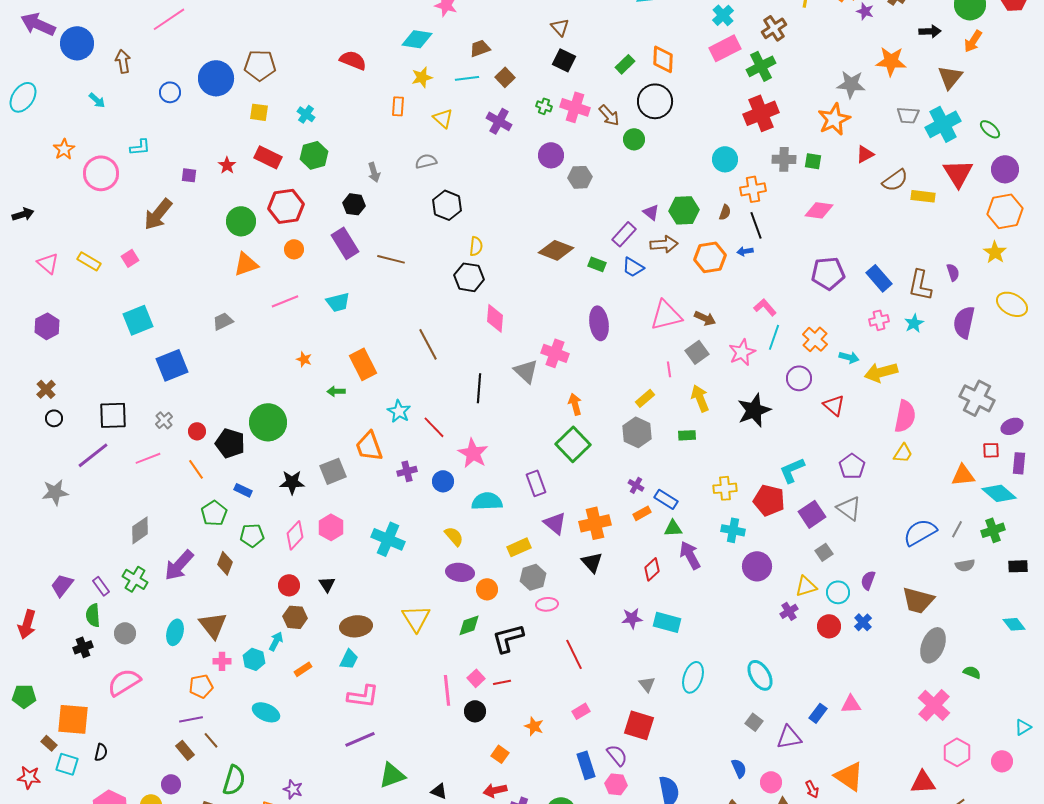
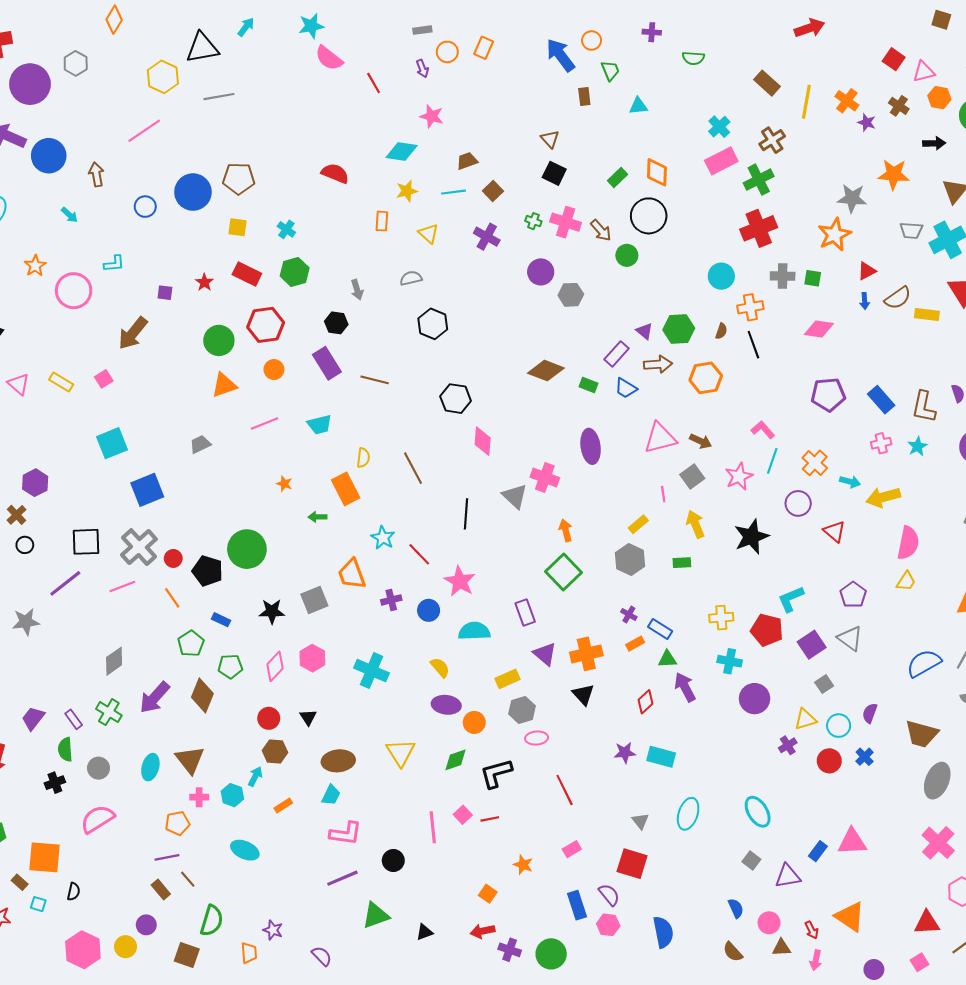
yellow semicircle: (476, 246) -> (363, 458), moved
blue arrow: (745, 251) -> (865, 301), moved, turned -84
purple hexagon: (47, 326) -> (35, 483), moved
gray cross: (164, 420) -> (139, 547), size x2.0
brown diamond: (225, 563) -> (202, 695), size x1.4
pink triangle: (851, 704) -> (852, 842), size x1.4
black circle: (475, 711) -> (393, 861), moved
cyan square: (67, 764) -> (38, 904), size x0.7
black triangle: (439, 791) -> (424, 932), turned -42

